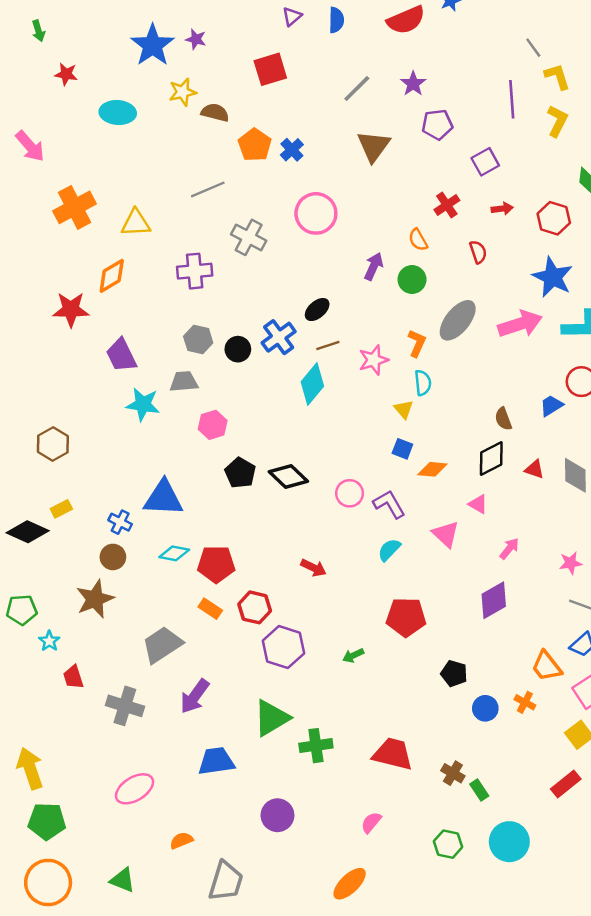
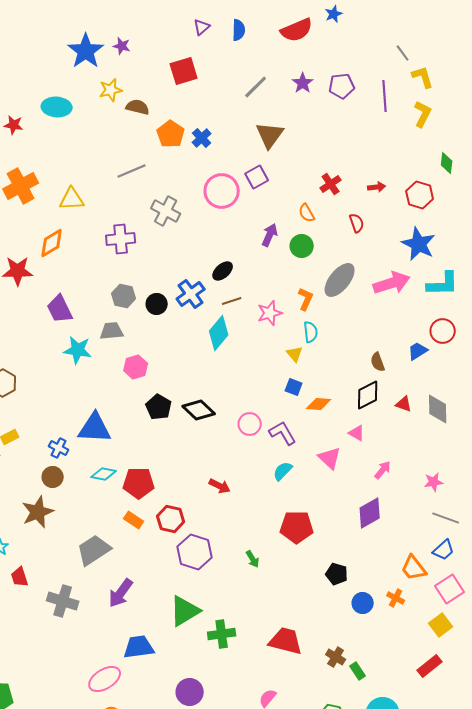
red star: (66, 74) -> (14, 125), moved
purple pentagon: (437, 125) -> (342, 86), moved
purple square: (485, 162) -> (257, 177), moved
green arrow: (353, 655) -> (253, 559), turned -96
pink ellipse: (135, 789) -> (105, 679), moved

